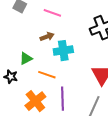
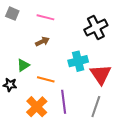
cyan cross: (63, 51) -> (78, 61), moved

